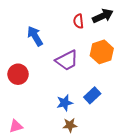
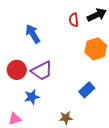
purple trapezoid: (67, 60) -> (42, 71), moved
blue star: (65, 103) -> (32, 97), moved

